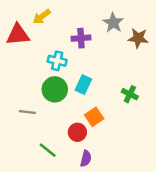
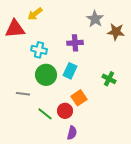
purple cross: (81, 38) -> (75, 43), moved
cyan cross: (57, 61) -> (39, 50), moved
green line: (48, 150) -> (45, 114), moved

